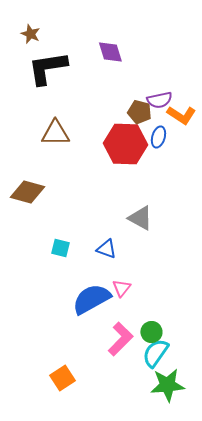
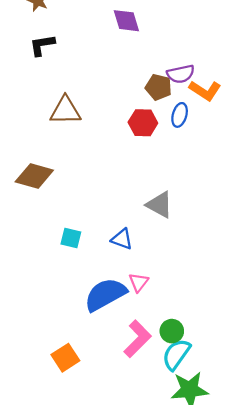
black L-shape: (47, 68) -> (42, 45), moved, size x0.6
red hexagon: (125, 144) -> (143, 123), size x0.6
orange square: (62, 378) -> (65, 358), moved

